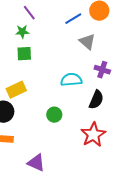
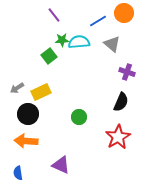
green star: (22, 32) -> (62, 40), moved
green square: (24, 54) -> (49, 56), turned -35
cyan semicircle: (71, 80) -> (79, 42), moved

